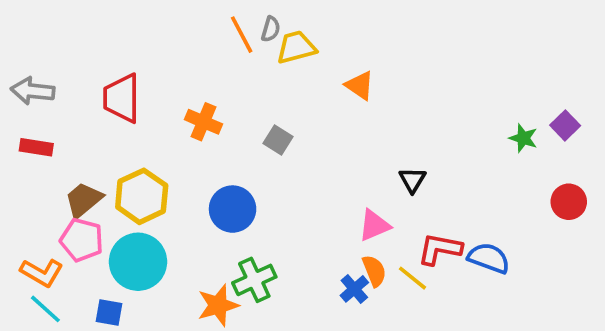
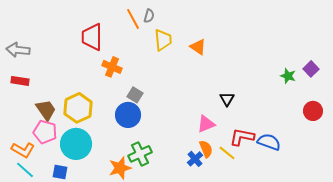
yellow trapezoid: (296, 47) -> (163, 40), moved, turned 100
red trapezoid: (122, 98) -> (92, 37), moved
gray square: (278, 140) -> (135, 95), moved
brown trapezoid: (84, 200) -> (46, 110), turned 95

